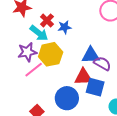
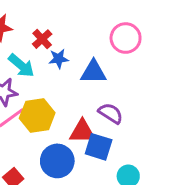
red cross: (47, 20) -> (42, 39), moved
yellow hexagon: (51, 54) -> (37, 115), moved
blue triangle: (91, 55) -> (93, 72), moved

